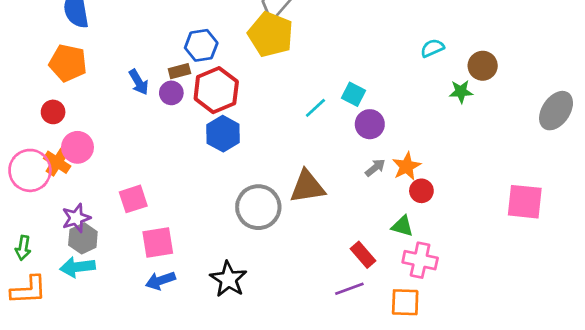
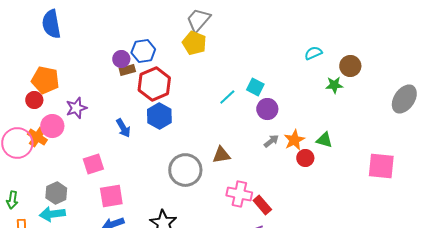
yellow pentagon: (271, 34) -> (194, 43), size x0.7
orange pentagon: (68, 63) -> (45, 80), moved
blue arrow: (139, 82) -> (123, 128), moved
purple circle: (171, 93) -> (121, 59), moved
brown triangle: (307, 187) -> (221, 155), size x0.7
purple star: (76, 218) -> (76, 108), moved
green triangle: (402, 226) -> (324, 140), moved
pink cross: (420, 260) -> (239, 194), moved

